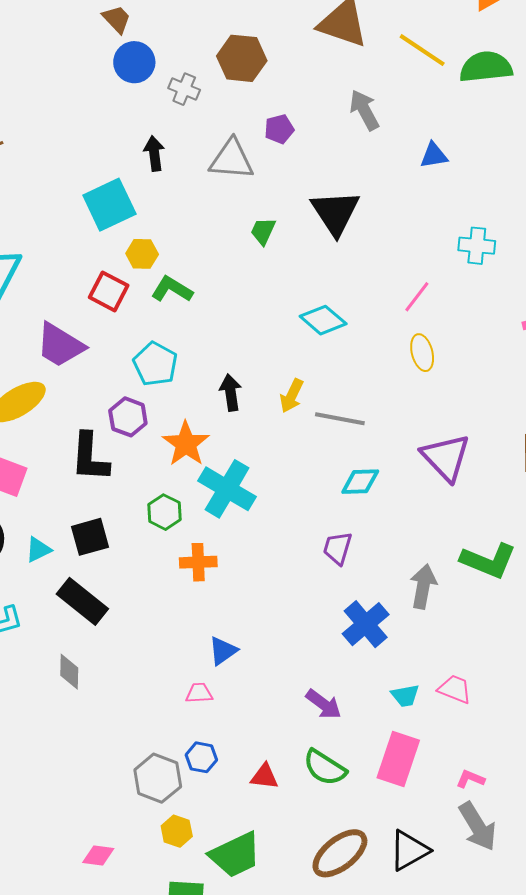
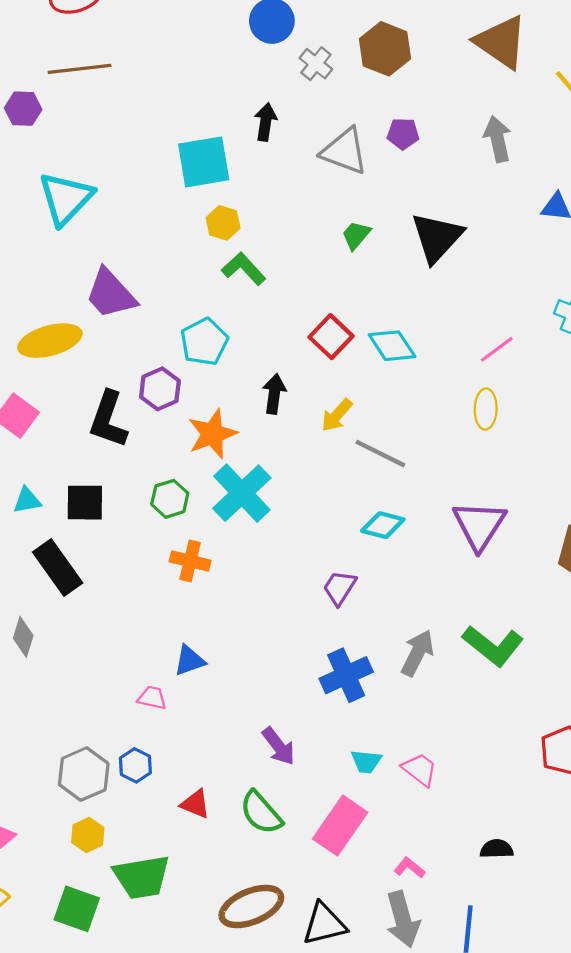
red square: (109, 291) -> (331, 337), moved

